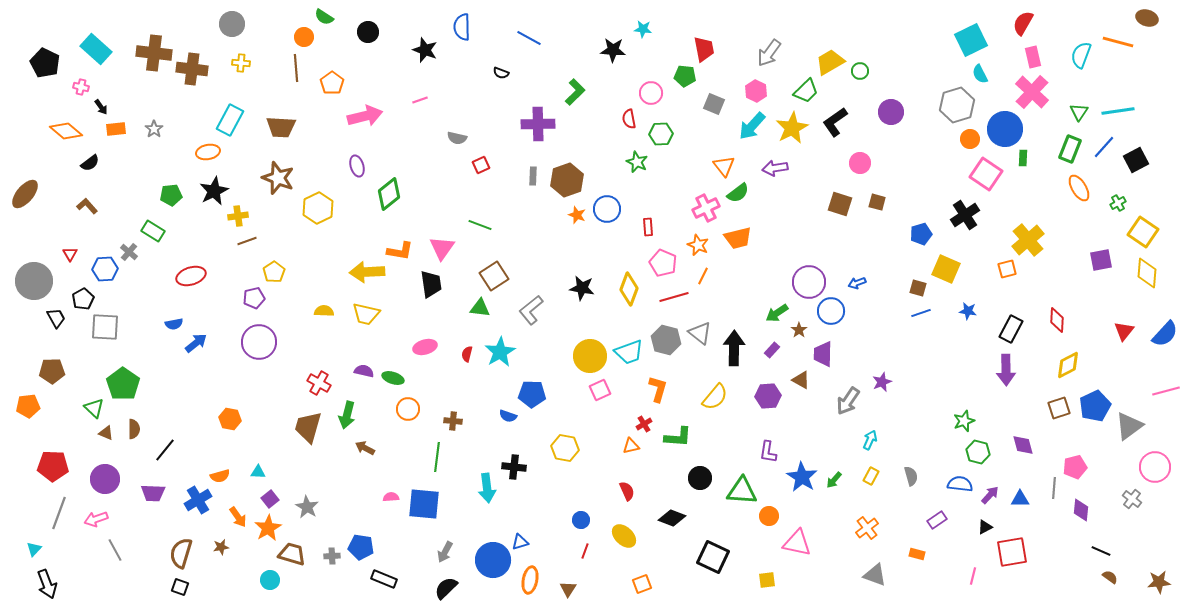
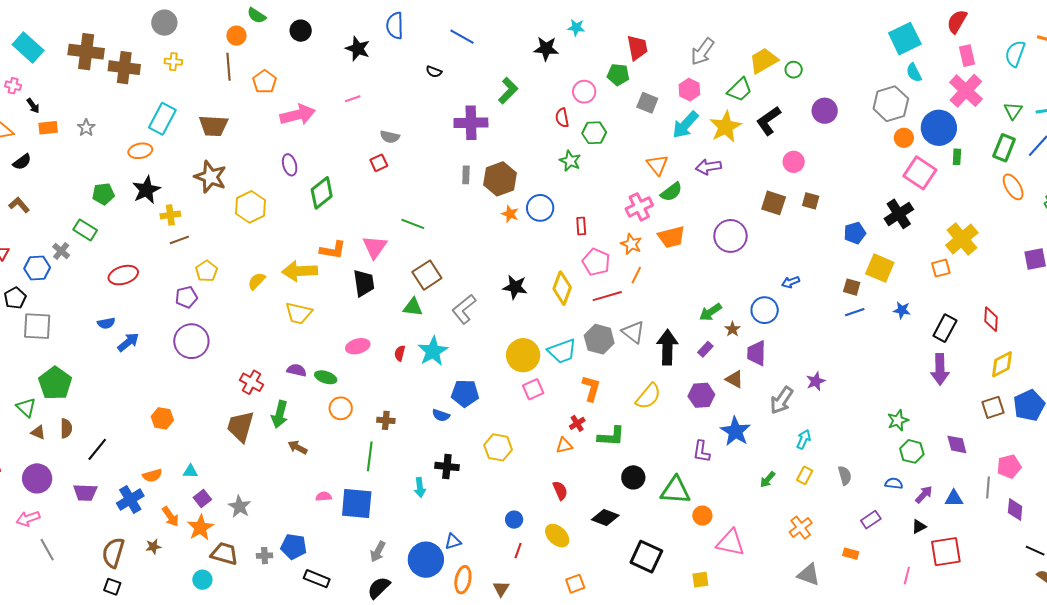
red square: (481, 165) -> (379, 163), moved
purple circle: (809, 282) -> (730, 236), moved
yellow semicircle: (324, 311) -> (257, 281), moved, turned -48
blue star: (802, 477) -> (735, 431), moved
blue semicircle: (960, 484) -> (894, 483), size x0.7
cyan arrow: (487, 488) -> (420, 487), size x0.7

